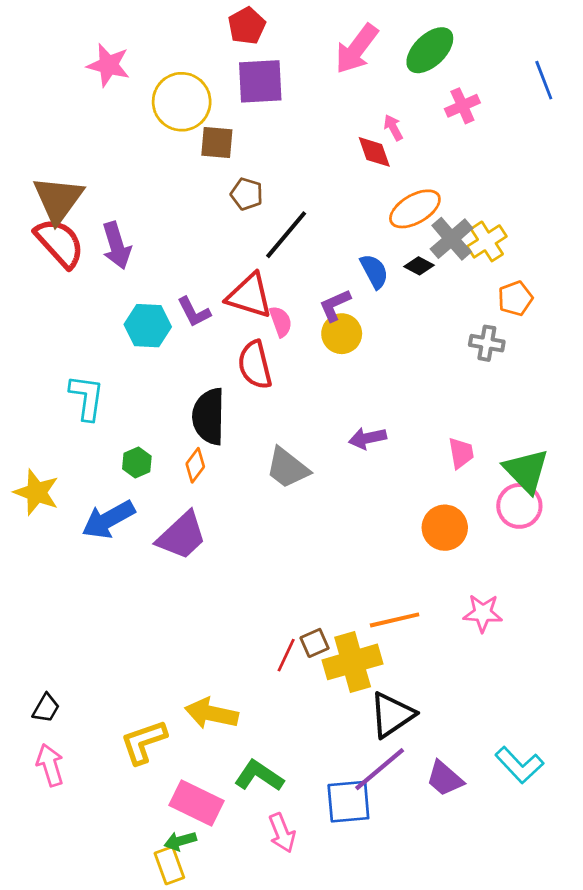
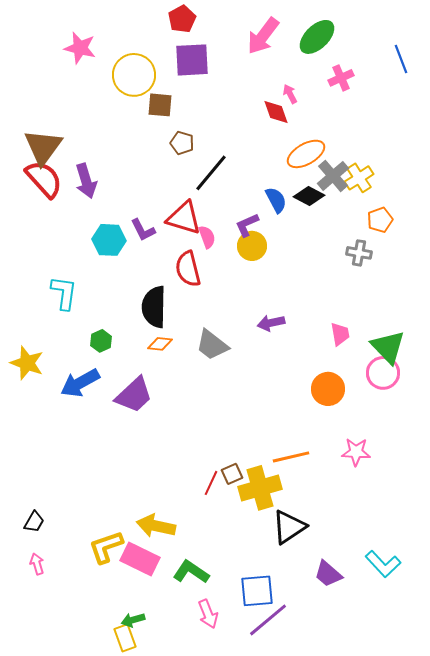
black diamond: (419, 266) -> (309, 196), size x1.4
orange diamond: (195, 465) -> (160, 344), moved, turned 60
pink arrow: (50, 765) -> (37, 564), size x0.7
purple line: (380, 769) -> (268, 620), moved
pink rectangle: (197, 803) -> (140, 559), moved

